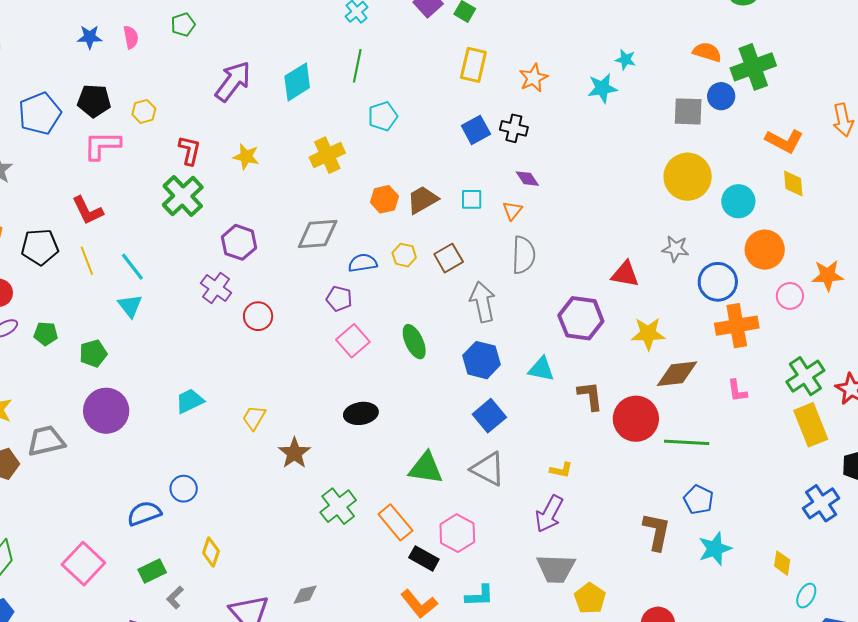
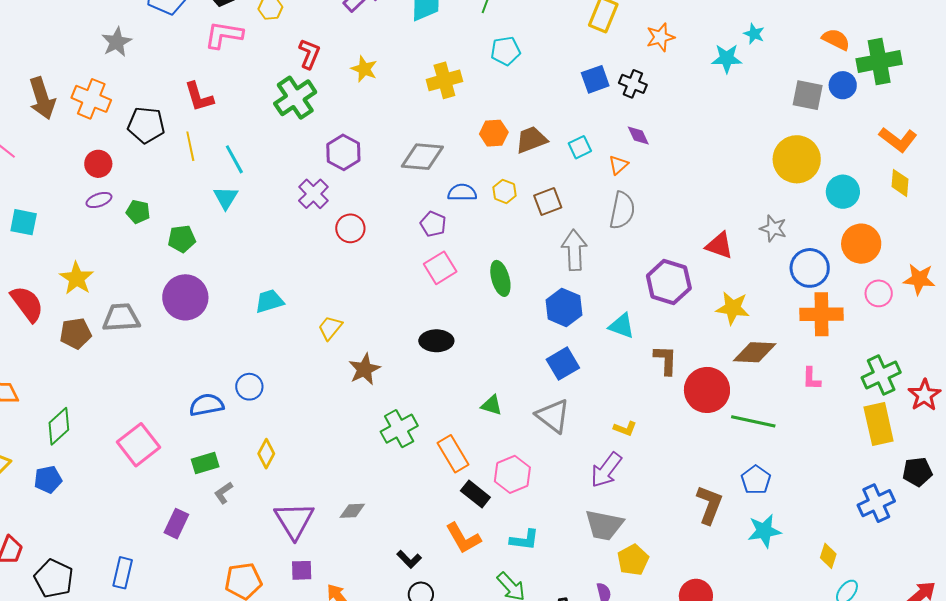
cyan square: (472, 199) -> (580, 147), turned -35
green triangle: (426, 468) -> (492, 405), size x0.6

